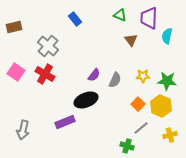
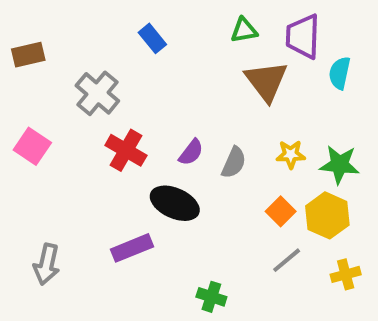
green triangle: (120, 15) -> (244, 30), turned -32
brown triangle: (131, 40) -> (266, 81), size x1.6
red cross: (45, 74) -> (126, 150), moved
black ellipse: (86, 100) -> (175, 203), turned 45
green cross: (127, 146) -> (211, 297), moved

